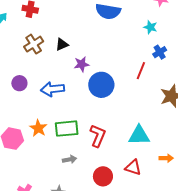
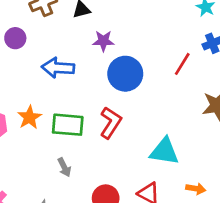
purple circle: (19, 83) -> (15, 38), moved
red L-shape: (98, 136) -> (111, 123), moved
gray arrow: (70, 159) -> (64, 167), turned 64

